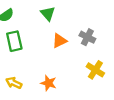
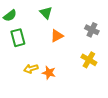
gray cross: (87, 37) -> (92, 30), moved
yellow arrow: (14, 83) -> (31, 69), moved, turned -40

